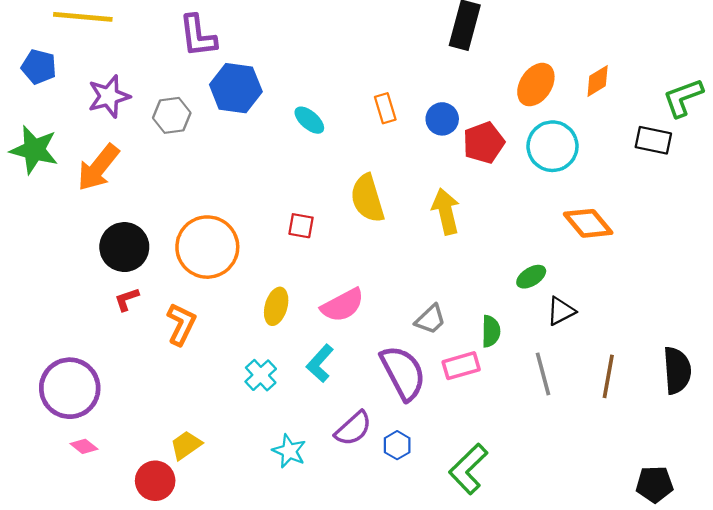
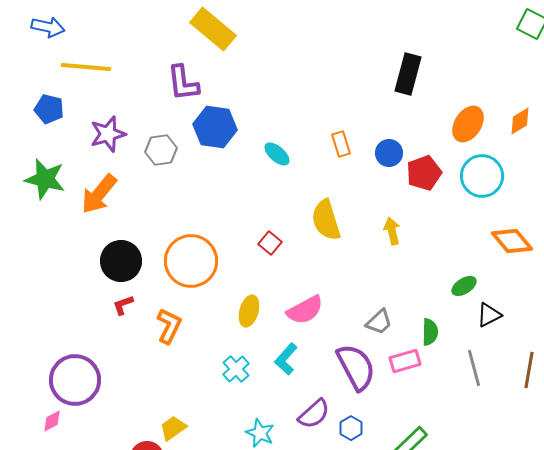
yellow arrow: (446, 211) -> (392, 231), size x0.7
red square: (301, 226) -> (270, 243), turned 30
pink diamond: (84, 446) -> (52, 421), moved, turned -65

